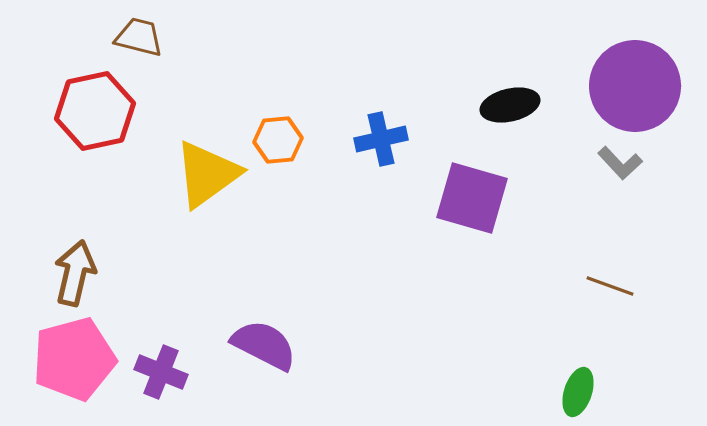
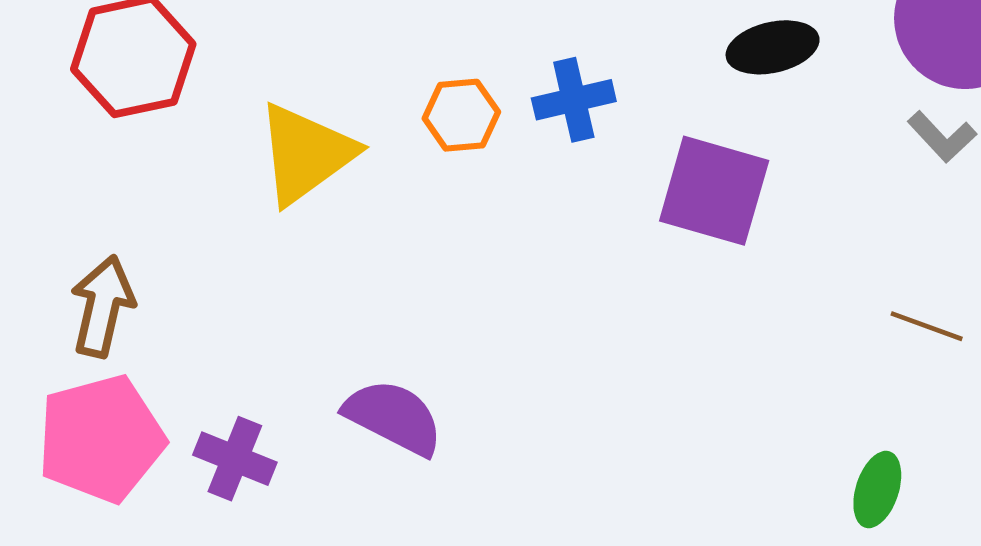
orange hexagon: (278, 140) -> (461, 115), moved

